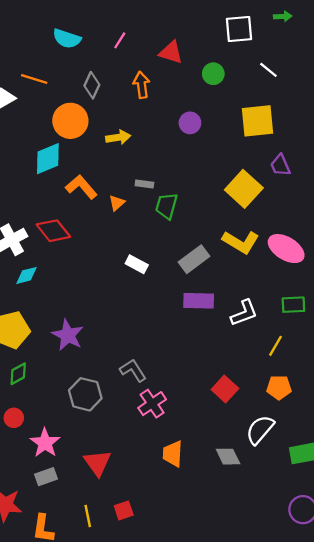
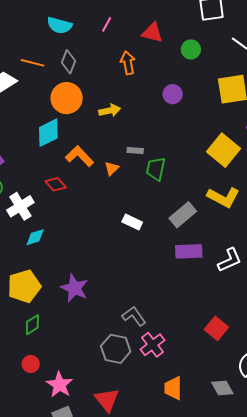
gray diamond: (92, 85) -> (69, 62), moved
red diamond: (53, 231) -> (56, 184), moved, size x0.7
gray hexagon: (85, 394) -> (116, 349), moved

